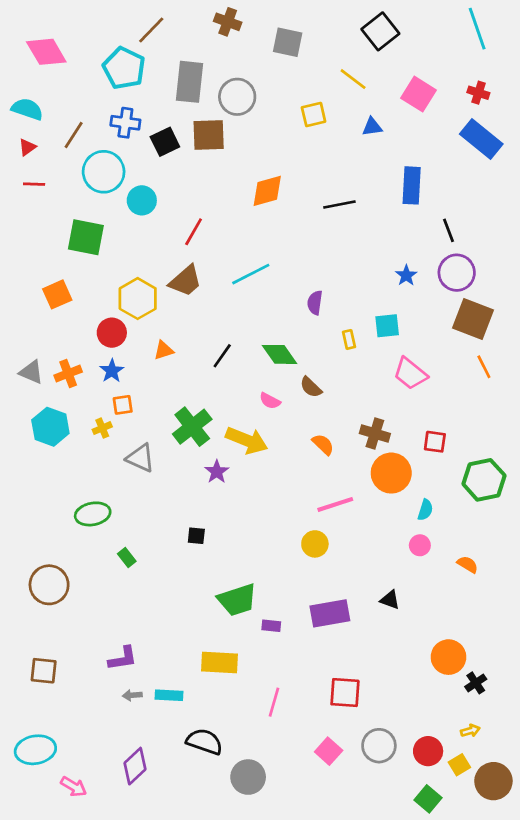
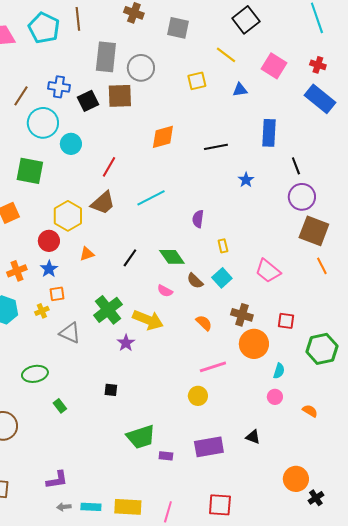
brown line: (151, 30) -> (78, 19), turned -50
cyan pentagon: (124, 68) -> (44, 28), moved
blue star: (406, 275) -> (246, 180), moved
cyan square: (387, 326) -> (222, 278), moved, turned -36
yellow rectangle: (219, 663) -> (128, 507), moved

